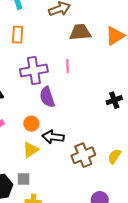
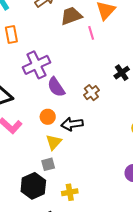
pink line: (68, 66) -> (91, 33), moved
brown cross: (83, 155) -> (91, 93), moved, size x0.7
gray square: (23, 179) -> (48, 164), moved

